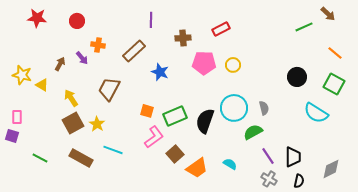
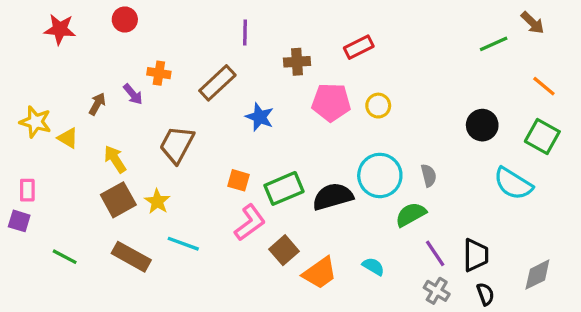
red circle: (77, 21) -> (125, 20), moved
black semicircle: (205, 121) -> (333, 197), turned 55
black semicircle: (299, 181) -> (485, 294), turned -32

